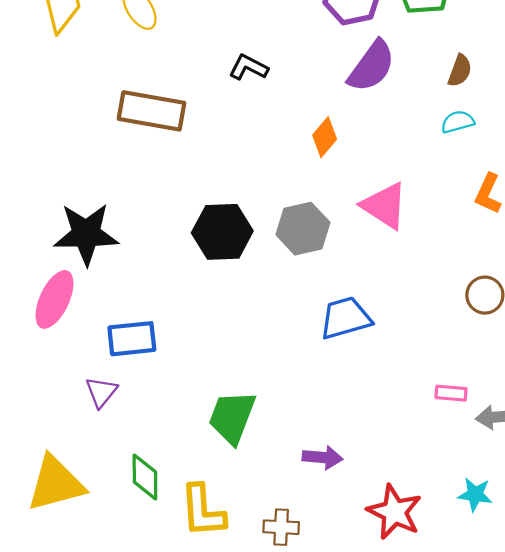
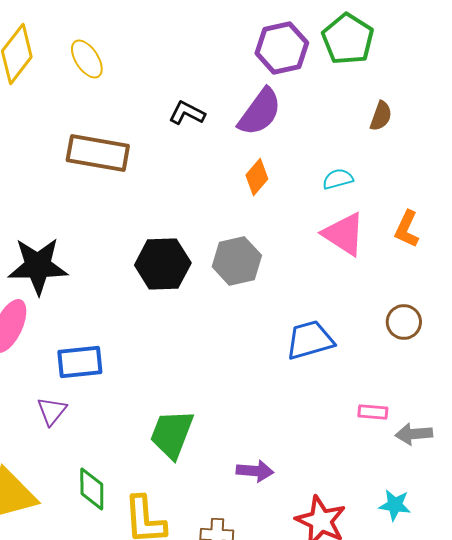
purple semicircle: (372, 66) -> (260, 112), moved
cyan semicircle: (458, 122) -> (338, 179), moved
pink triangle: (385, 206) -> (344, 234), moved
blue trapezoid: (345, 318) -> (310, 340), moved

